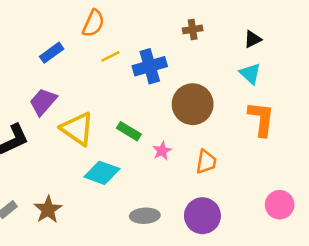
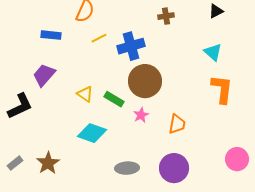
black triangle: (253, 39) -> (216, 11), moved
blue rectangle: (52, 53) -> (51, 35), turned 42
brown circle: (193, 104) -> (145, 81), moved
yellow triangle: (77, 129) -> (85, 94), moved, size x0.6

